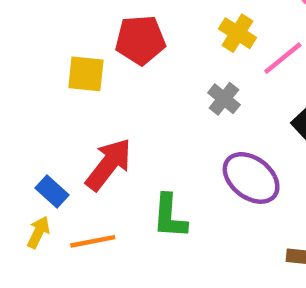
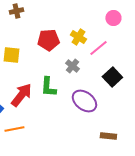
red pentagon: (140, 40) -> (48, 40), moved
green L-shape: (170, 216) -> (48, 87), moved

